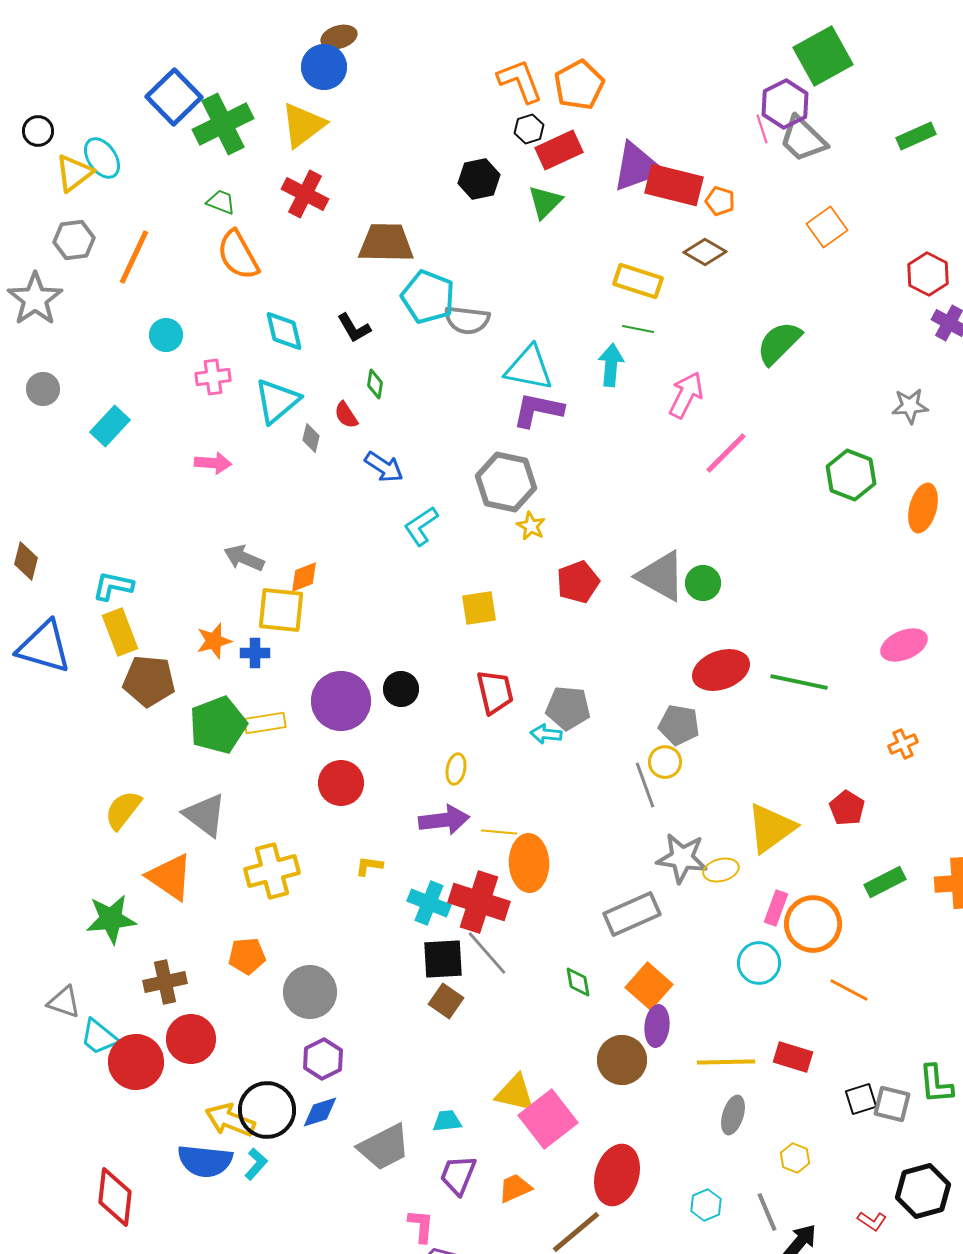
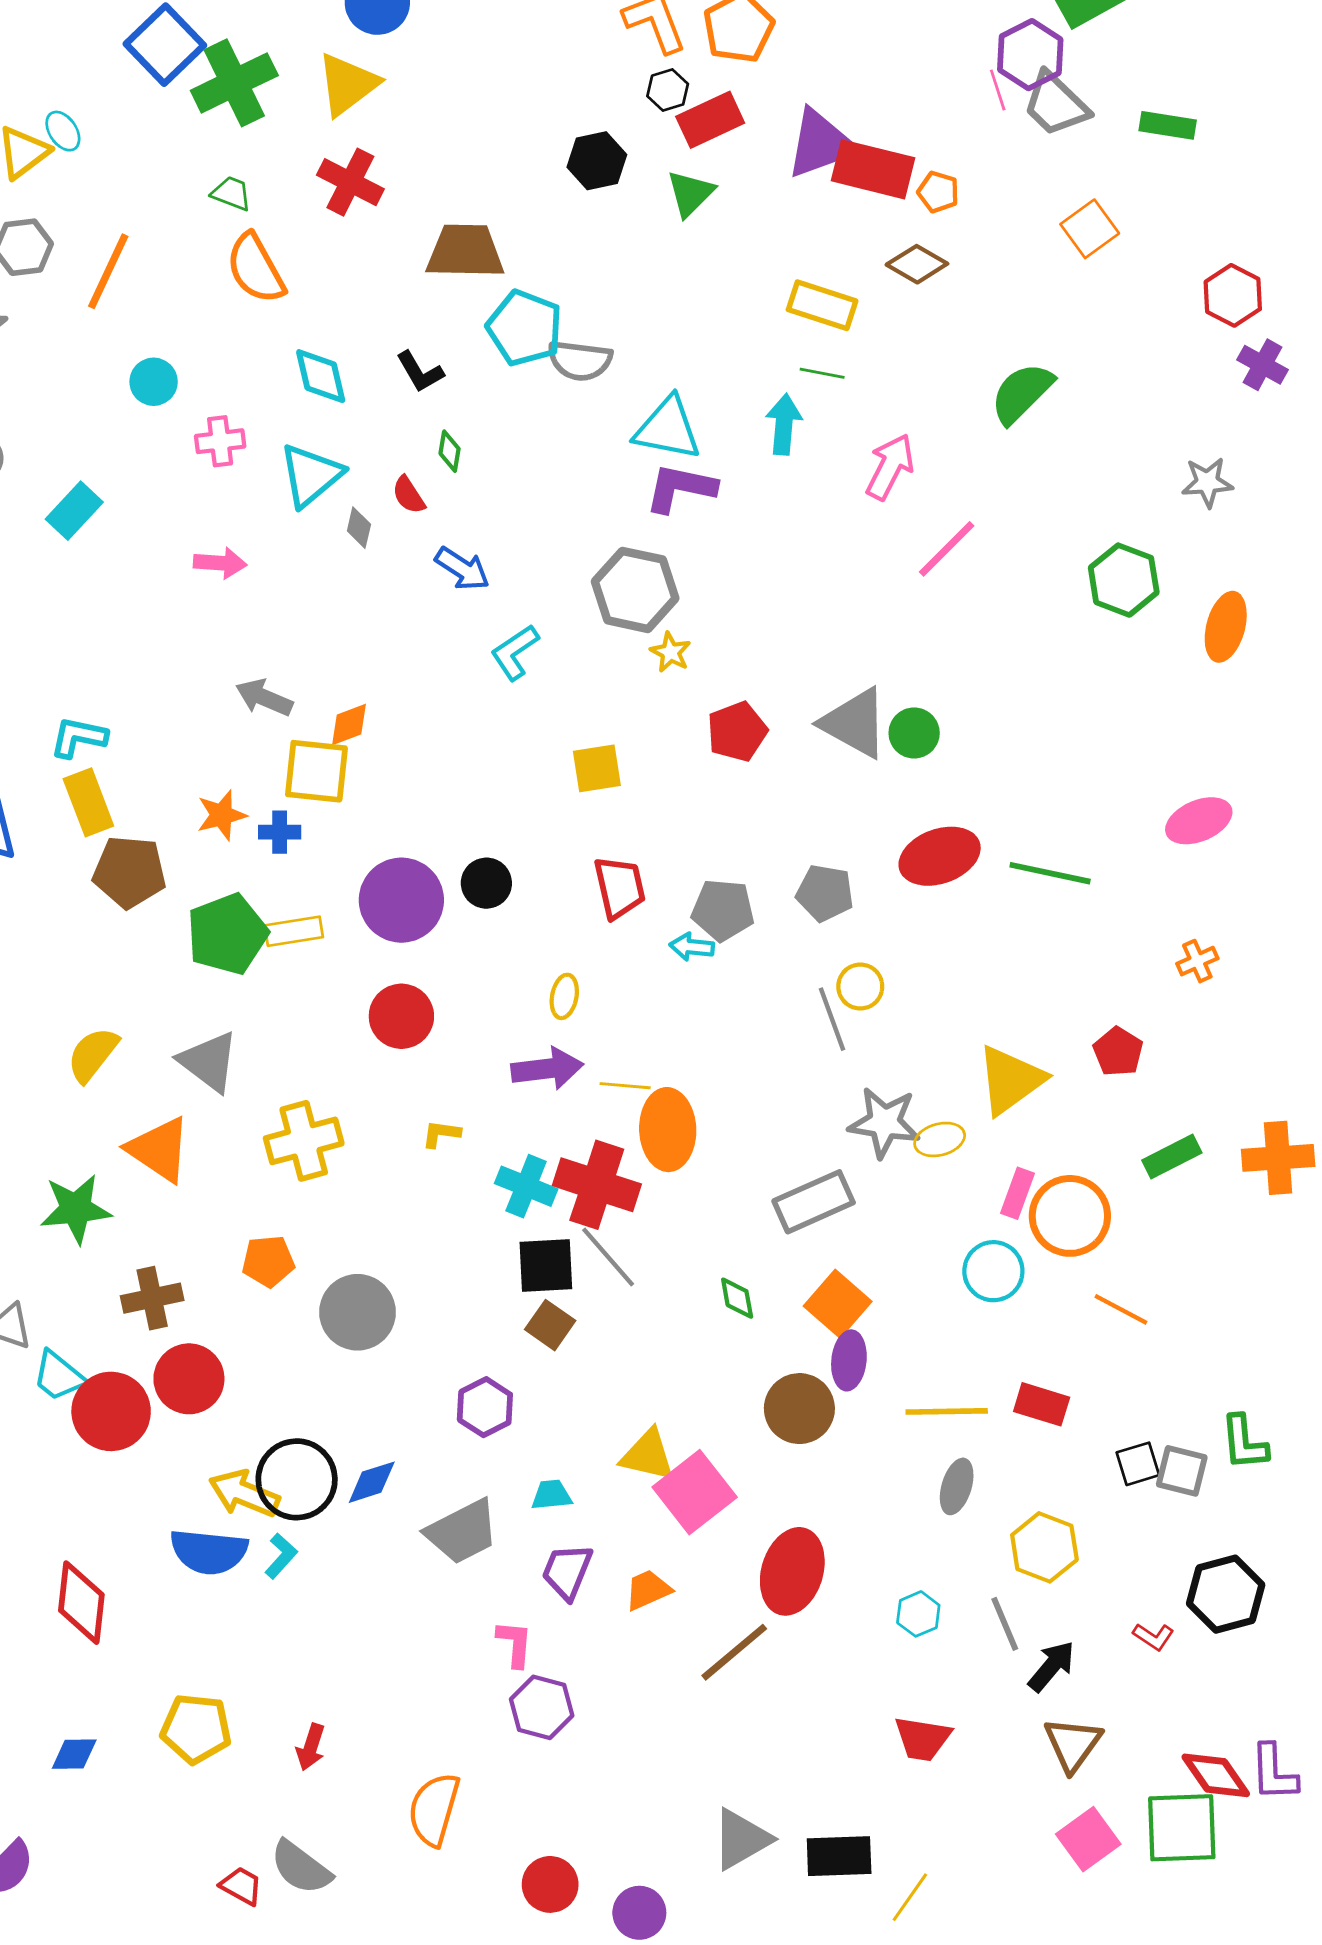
green rectangle: (916, 136) -> (1168, 125), moved, turned 33
cyan ellipse: (102, 158) -> (63, 131), size x0.7
gray pentagon: (679, 725) -> (825, 893), moved
purple hexagon: (323, 1059) -> (485, 1407), moved
yellow hexagon: (795, 1158) -> (1044, 1547), size x1.6

